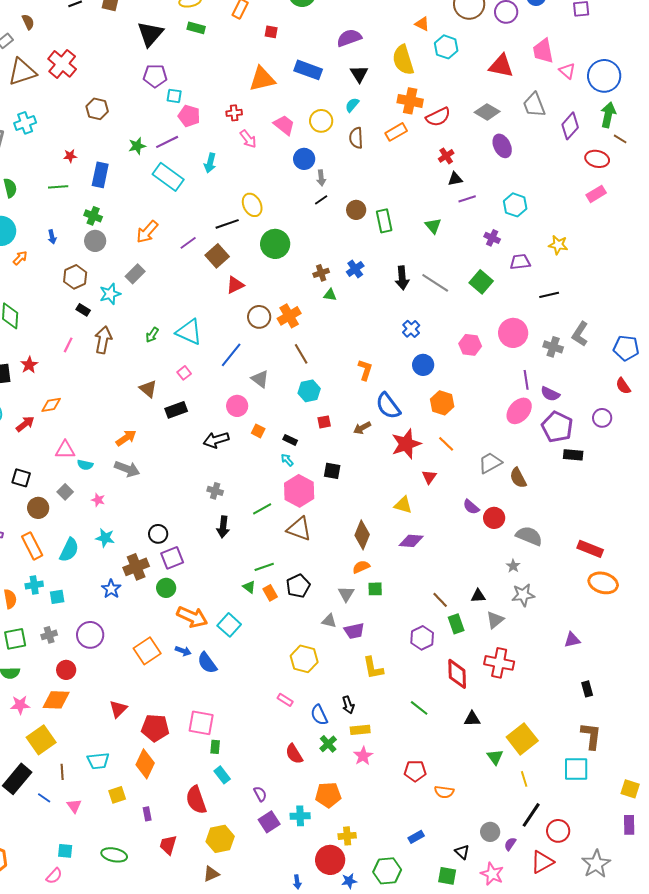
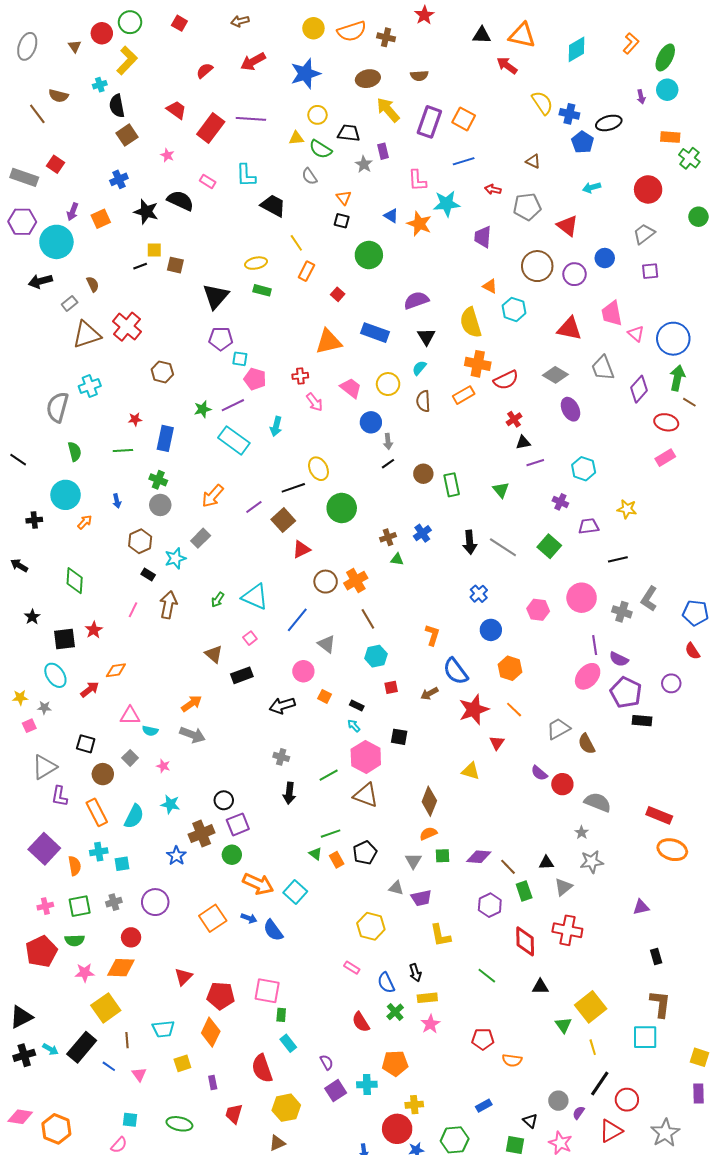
red square: (271, 32) -> (338, 294), turned 32
purple diamond: (411, 541) -> (479, 857), moved

